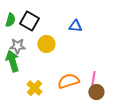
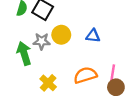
blue triangle: (75, 26) -> (93, 36), moved
gray star: (17, 46) -> (42, 41), moved

